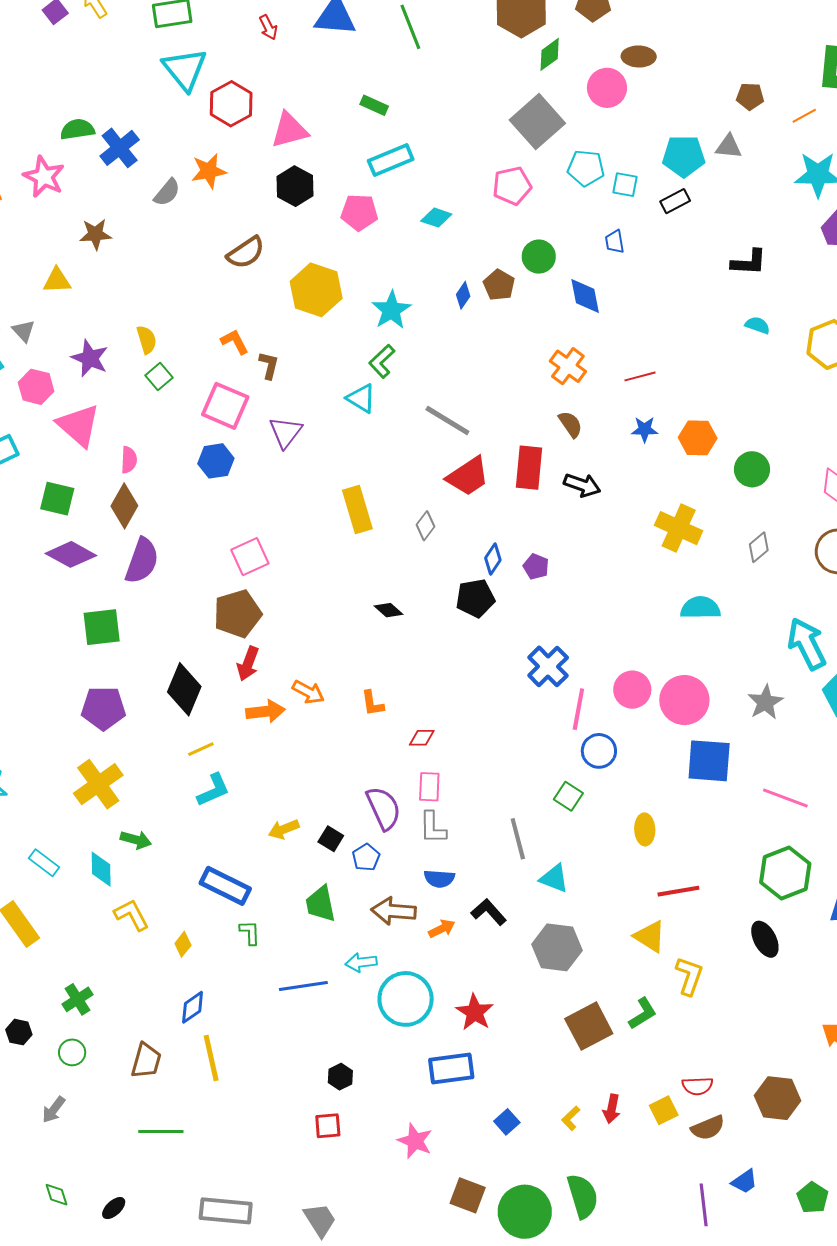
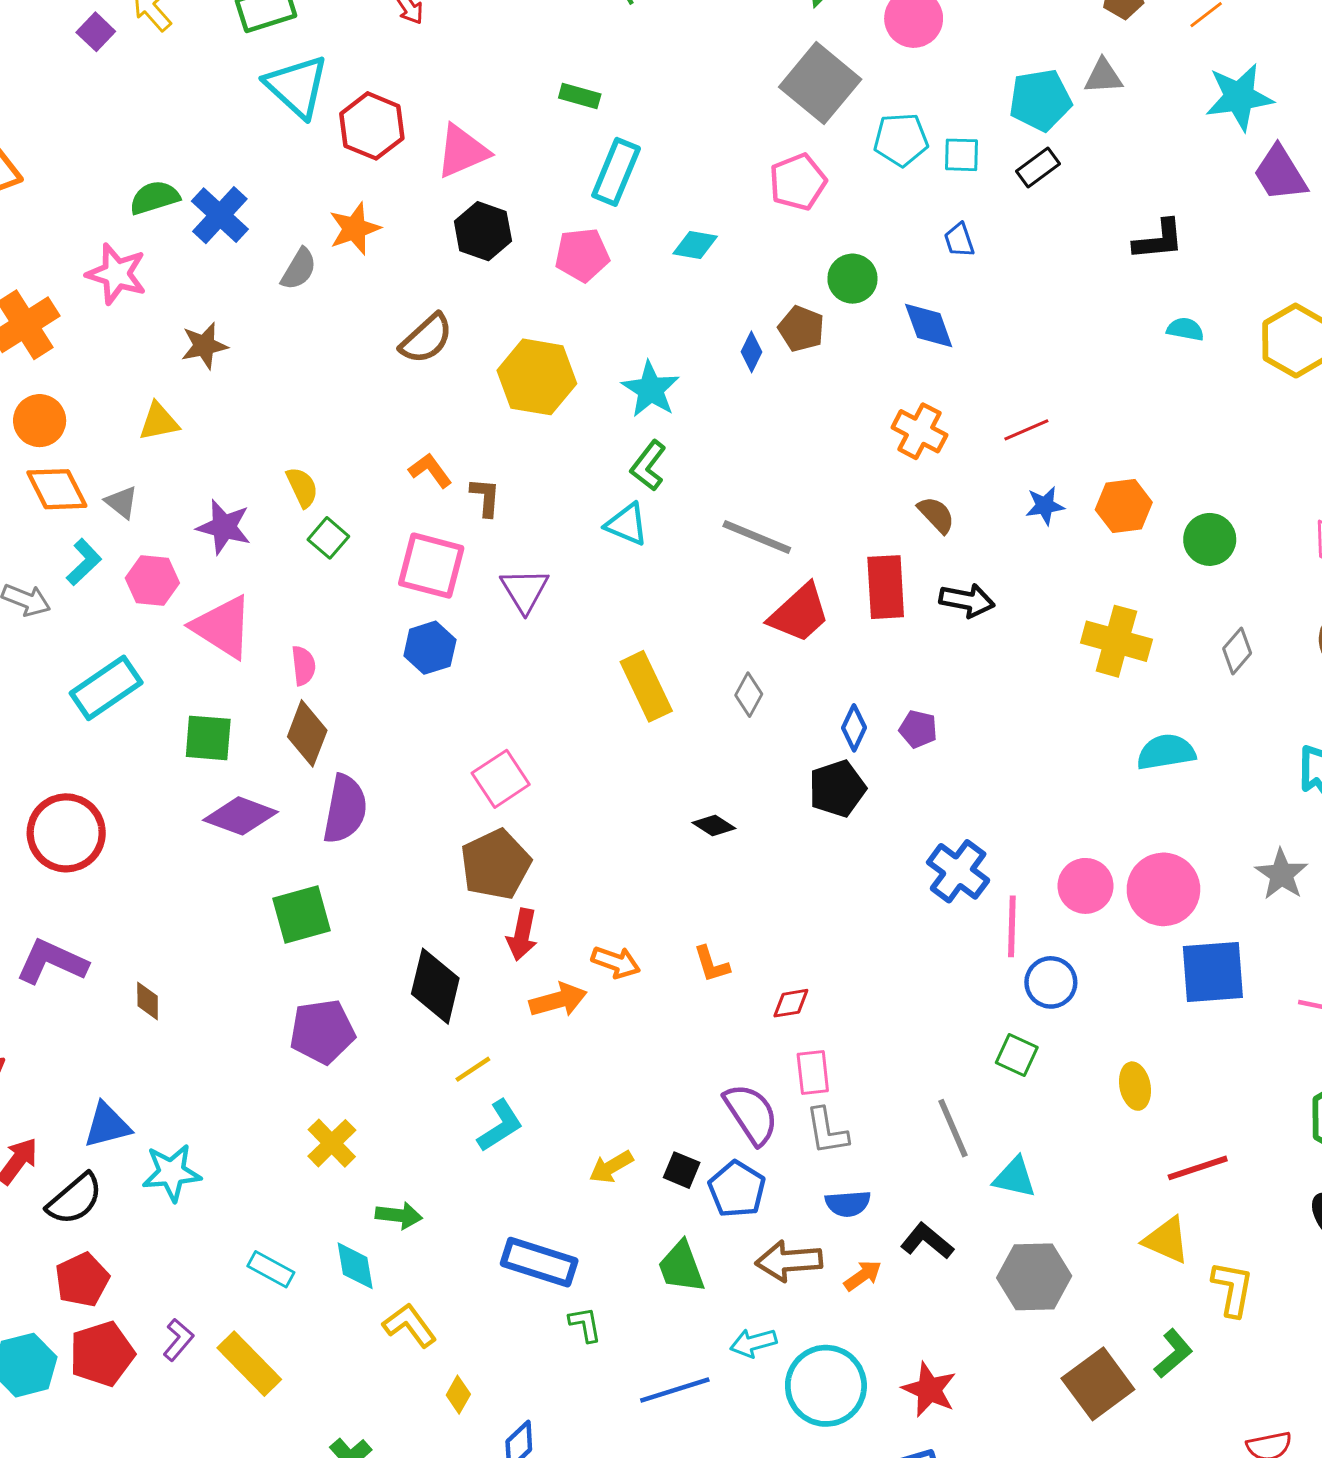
cyan rectangle: (391, 160) -> (616, 172), turned -36
yellow cross: (98, 784) -> (332, 1143), size x0.7
blue pentagon: (366, 857) -> (737, 1189), size x1.4
yellow diamond: (183, 944) -> (458, 1395), moved

